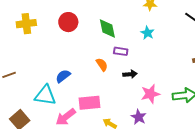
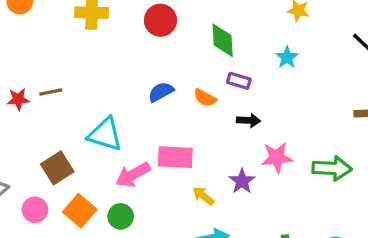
orange semicircle: (102, 65) -> (205, 98), turned 144
blue semicircle: (63, 76) -> (161, 92), moved
purple star: (139, 117) -> (242, 181), moved

